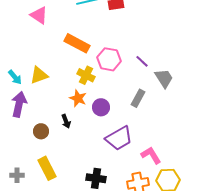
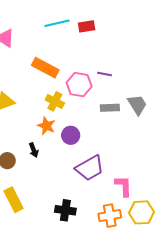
purple line: (142, 61) -> (104, 74), moved, turned -32
gray rectangle: (138, 98) -> (110, 108), moved, turned 60
pink L-shape: (151, 155) -> (123, 186), turned 30

